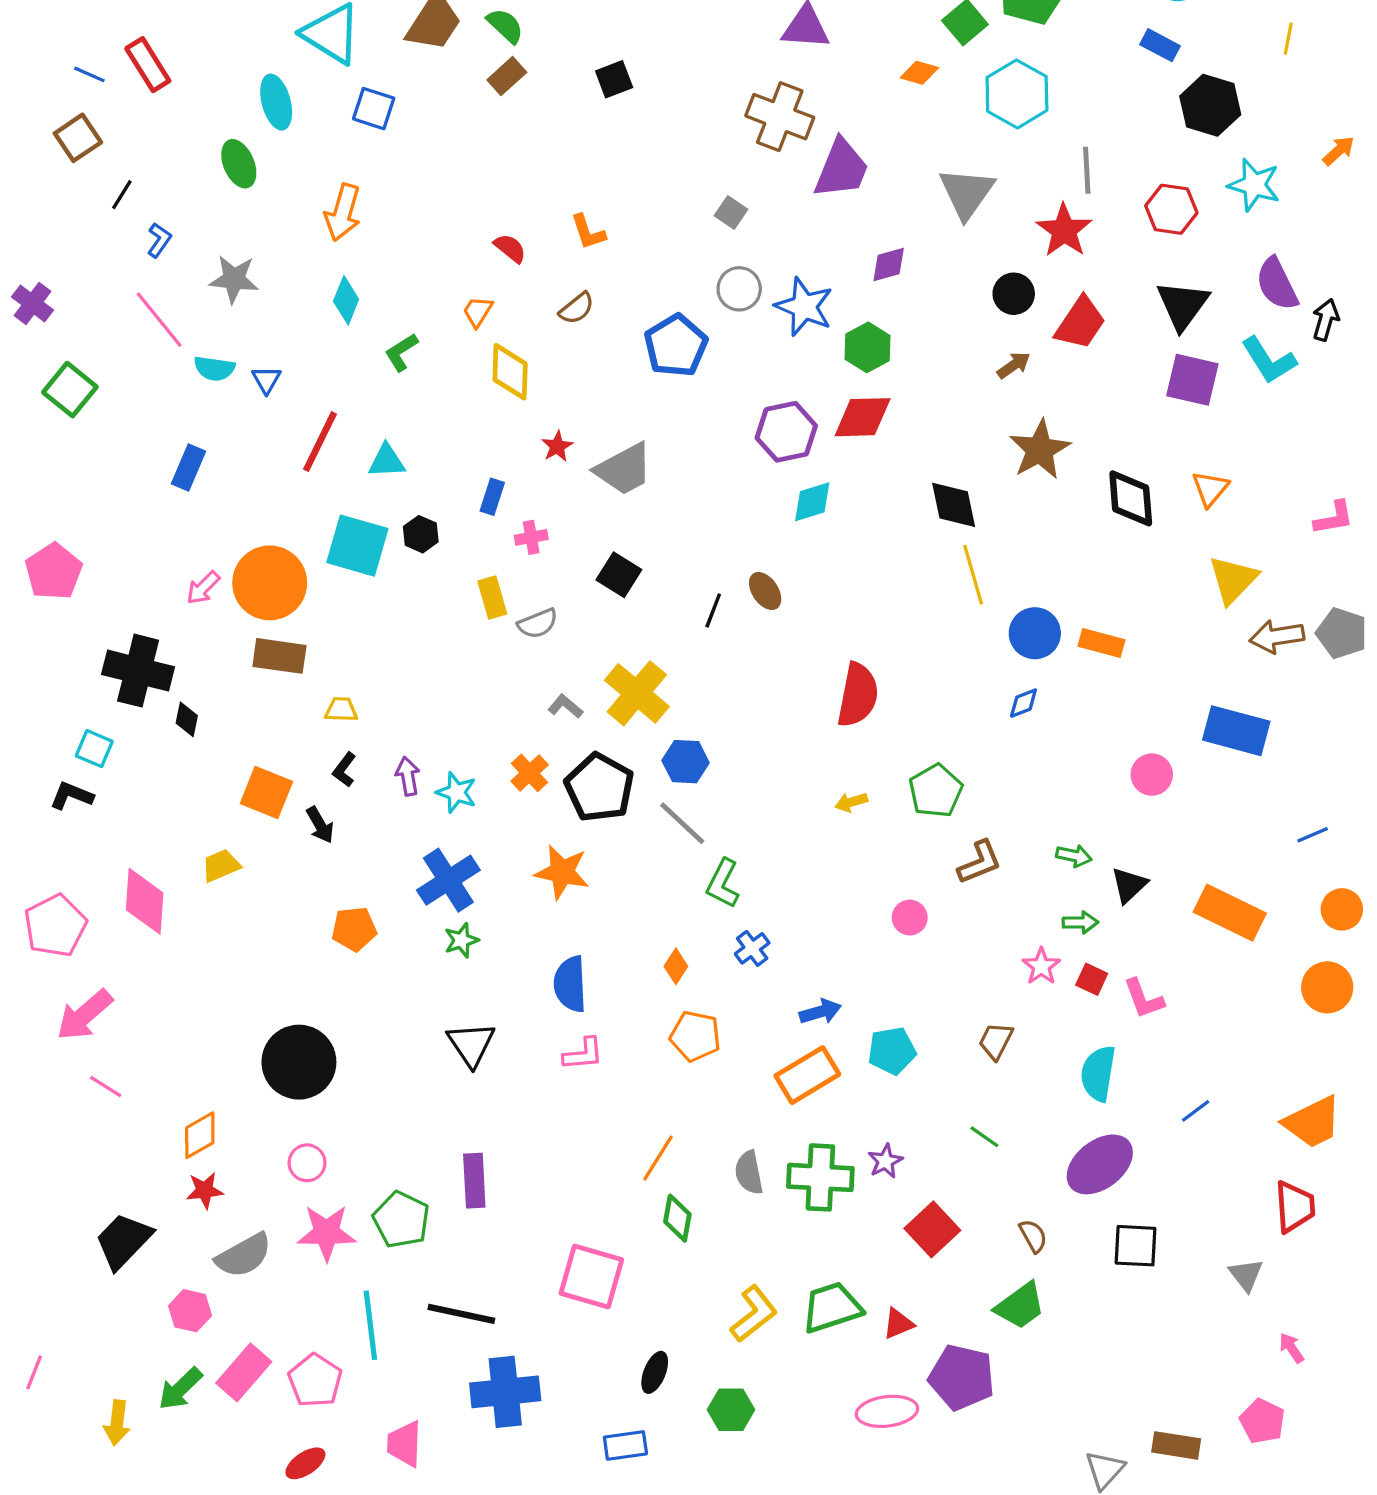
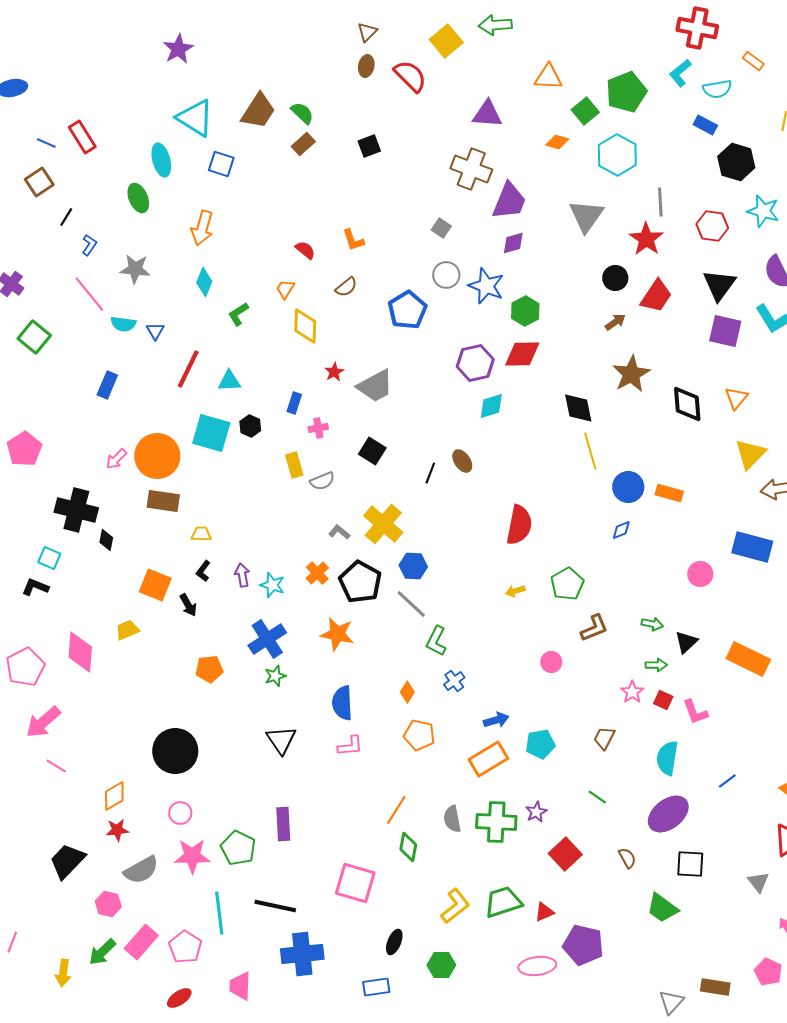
purple diamond: (889, 264) -> (513, 243), moved
green trapezoid: (1020, 1306) -> (662, 908), moved, turned 72

